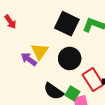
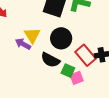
black semicircle: (53, 91) -> (50, 60), moved

